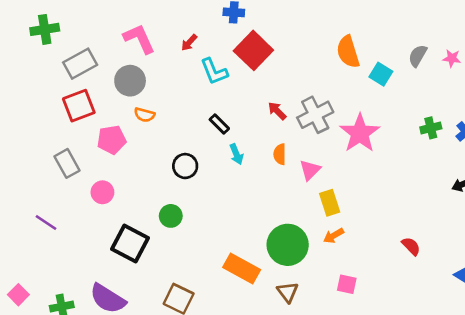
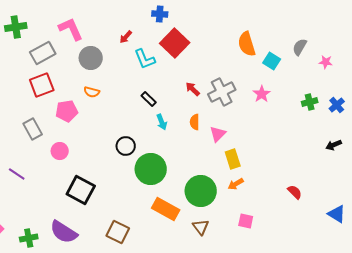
pink L-shape: (139, 39) -> (71, 29), moved
pink star: (452, 58) -> (326, 62), moved
gray circle: (130, 81) -> (91, 58), moved
pink star: (360, 133) -> (262, 94), moved, size x0.6
black circle: (185, 166) -> (126, 146), moved
green circle: (171, 216) -> (151, 169), moved, size x1.8

